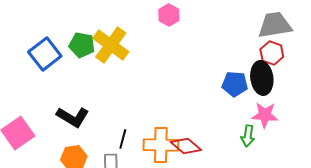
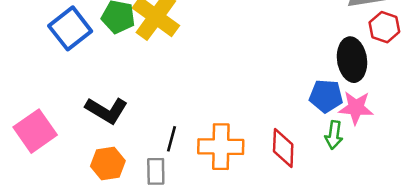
red hexagon: (272, 53) -> (384, 27), moved
blue pentagon: (235, 84) -> (326, 96), moved
red diamond: (186, 146) -> (283, 148), moved, turned 52

